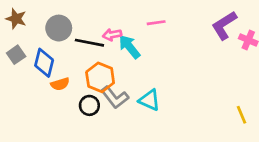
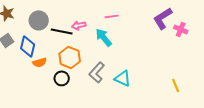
cyan arrow: (129, 47) -> (104, 37), moved
gray L-shape: (115, 97) -> (97, 72), moved, turned 80
cyan triangle: (149, 100) -> (123, 78), moved

